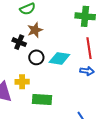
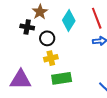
cyan diamond: (59, 58) -> (69, 21), moved, turned -55
yellow cross: (22, 82) -> (51, 58), moved

